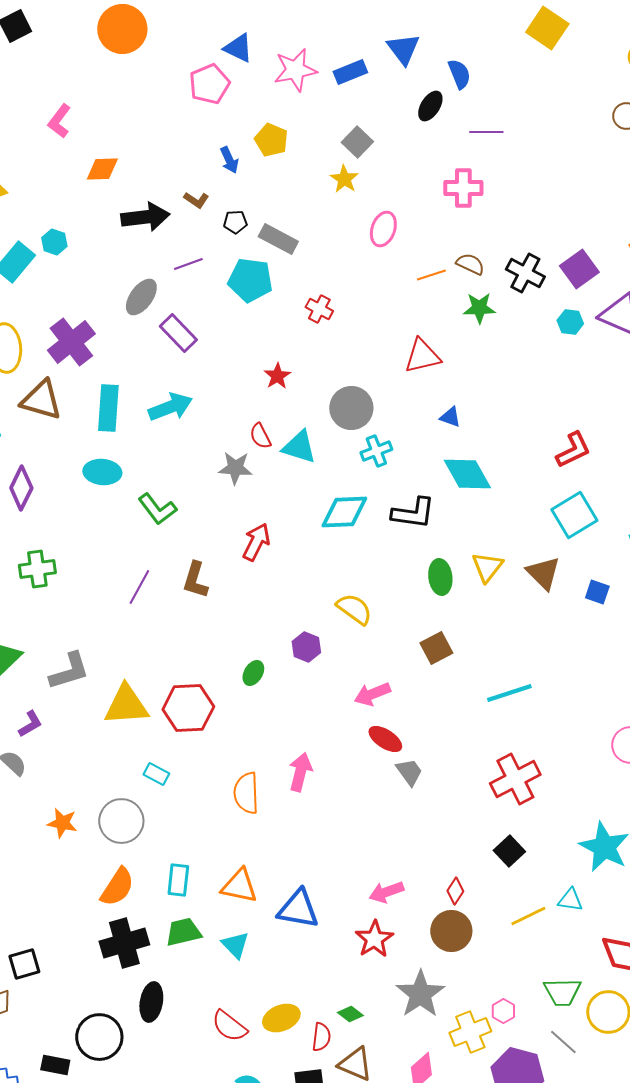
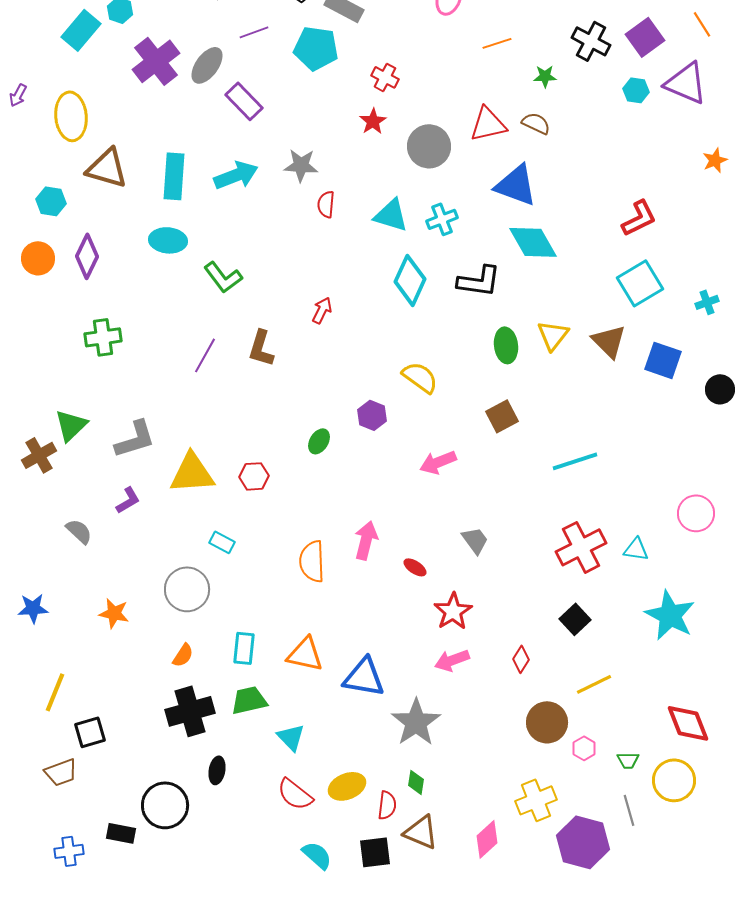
brown semicircle: (470, 264) -> (536, 123), moved
green star: (479, 308) -> (545, 76), size x0.7
purple cross: (71, 342) -> (156, 61), moved
red star: (277, 376) -> (373, 121), moved
gray circle: (351, 408) -> (429, 146), moved
blue triangle: (450, 417) -> (516, 185), size x2.0
red semicircle: (260, 436) -> (326, 204), turned 32
cyan triangle: (299, 447) -> (391, 215), moved
gray star: (235, 468) -> (301, 165), moved
cyan diamond: (344, 512) -> (410, 280), turned -63
red arrow: (256, 542) -> (322, 310), size x0.7
blue square: (597, 592) -> (663, 360), size x1.5
red hexagon: (188, 708) -> (254, 476), size x0.6
purple L-shape: (30, 724) -> (128, 500), moved
red ellipse: (385, 739) -> (415, 567), moved, size x0.7
orange star: (62, 823) -> (114, 613), moved
orange semicircle: (117, 887) -> (183, 655), size x0.6
cyan triangle: (570, 900) -> (636, 549), moved
brown circle: (451, 931) -> (547, 722), moved
red star: (374, 939) -> (453, 611), moved
cyan triangle: (235, 945) -> (291, 737), moved
green trapezoid: (562, 992) -> (628, 760), size x0.6
gray star: (420, 994) -> (416, 722), moved
black ellipse: (151, 1002) -> (217, 770), size x0.7
pink hexagon: (503, 1011) -> (584, 748), moved
green diamond: (350, 1014) -> (416, 782), turned 60
gray line: (563, 1042) -> (629, 810), turned 32

